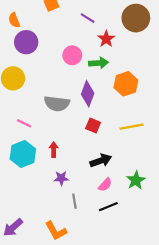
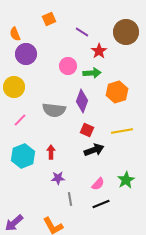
pink line: (24, 123) -> (20, 120), moved, turned -72
black arrow: (101, 161) -> (94, 150), moved

